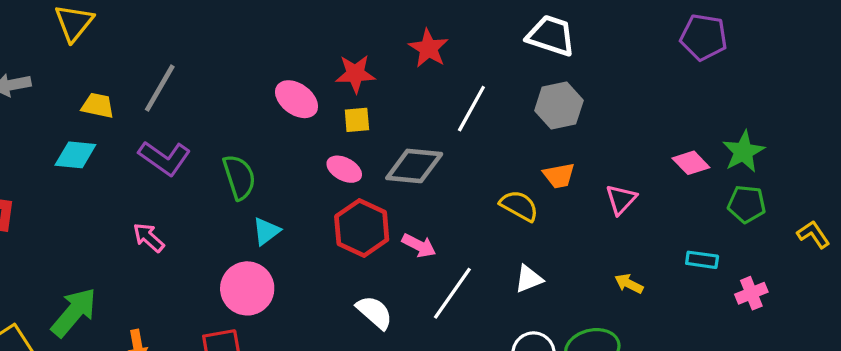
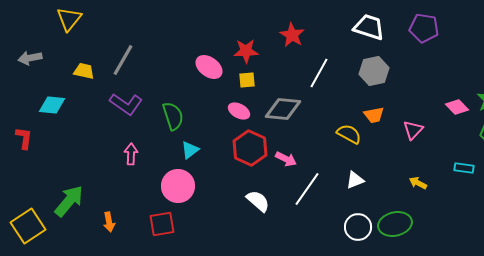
purple pentagon: (704, 37) -> (424, 28), moved
cyan diamond: (75, 155) -> (52, 105), moved
pink arrow: (149, 238) -> (131, 154), moved, turned 50

